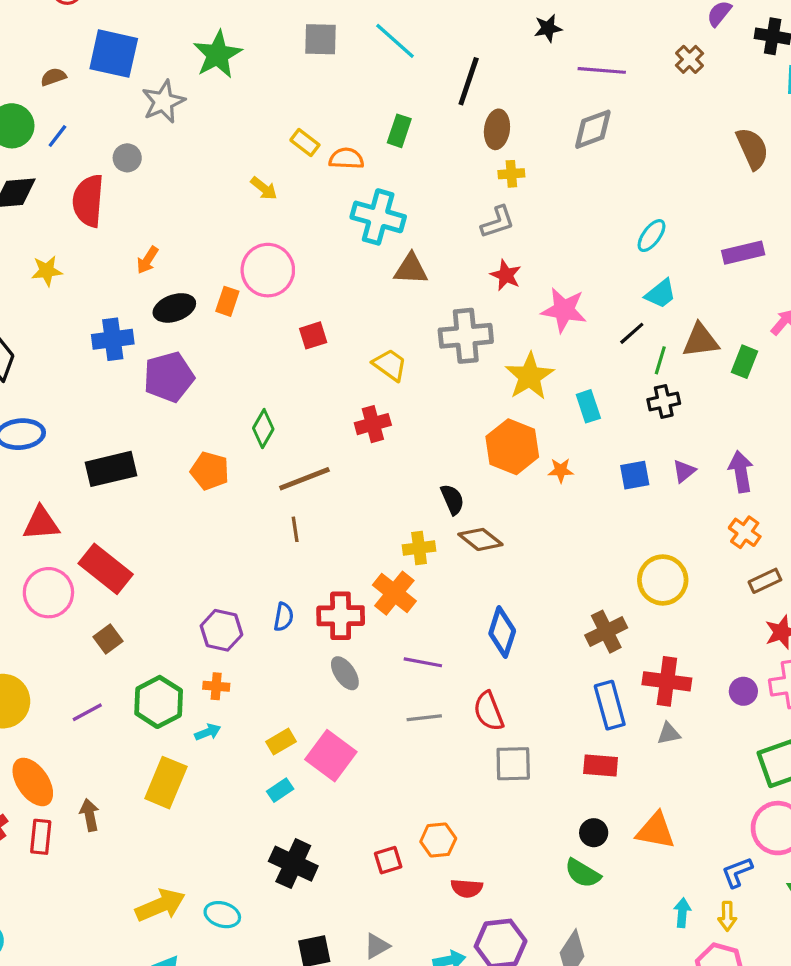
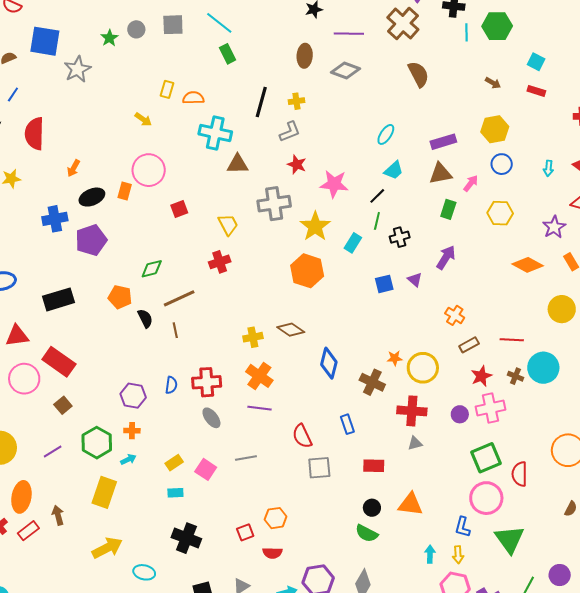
green star: (218, 55) -> (109, 38), size x0.6
brown cross: (689, 59) -> (403, 24), size x1.8
black line: (469, 81) -> (261, 102), moved
brown ellipse: (497, 129) -> (305, 56), moved
gray diamond: (593, 129) -> (345, 71), turned 44
green rectangle: (399, 131) -> (227, 54), moved, turned -42
yellow rectangle: (305, 143) -> (167, 89), turned 72
brown semicircle: (752, 148) -> (418, 74), moved
gray circle: (127, 158) -> (136, 29), moved
brown triangle: (701, 340) -> (441, 174), moved
green line: (660, 360) -> (377, 221), moved
yellow trapezoid: (390, 365) -> (228, 225), turned 30
cyan rectangle: (588, 406) -> (353, 243), turned 54
green diamond: (263, 429) -> (152, 269), turned 50
orange star: (561, 470) -> (395, 358), moved
purple triangle: (684, 471) -> (415, 280), turned -35
purple arrow: (741, 472) -> (446, 257), moved, turned 45
black semicircle: (452, 499) -> (145, 318), moved
yellow circle: (663, 580) -> (423, 368), moved
orange cross: (394, 593) -> (259, 376), moved
blue diamond: (502, 632) -> (329, 363), moved
brown cross: (606, 632) -> (372, 382), turned -35
blue rectangle: (610, 705) -> (347, 424), moved, size x0.7
gray line: (424, 718) -> (246, 458), moved
pink square: (331, 756) -> (206, 469), size x0.7
orange ellipse: (33, 782) -> (21, 497), turned 48
cyan rectangle: (280, 790) -> (175, 493), turned 35
red rectangle: (41, 837) -> (28, 531), turned 50
blue L-shape: (737, 872) -> (463, 527), turned -50
red semicircle: (467, 888) -> (272, 553), moved
yellow arrow: (160, 905) -> (107, 548), moved

